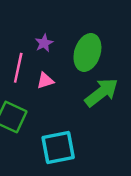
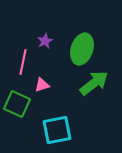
pink triangle: (45, 81) -> (42, 85), moved

